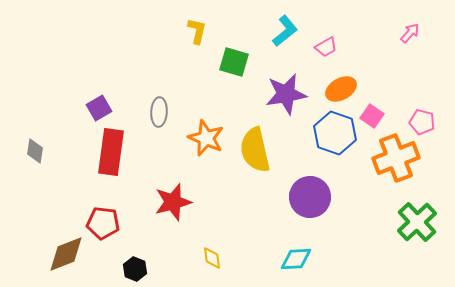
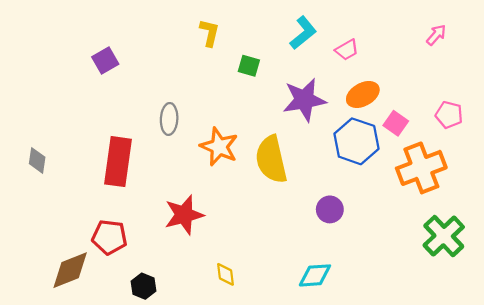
green square: (234, 62) -> (249, 66), size x0.7
purple square: (99, 108) -> (105, 60), moved
pink pentagon: (422, 122) -> (449, 115), moved
purple circle: (310, 197) -> (330, 209), size x0.6

